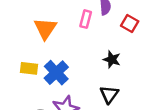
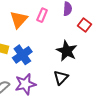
pink rectangle: (86, 19) -> (42, 15), moved
black star: (112, 59) -> (67, 51), size x1.5

